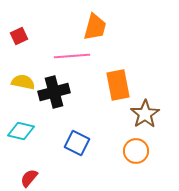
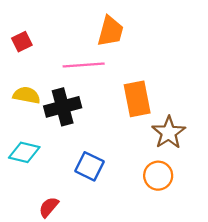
red semicircle: (29, 178) -> (49, 207), moved

